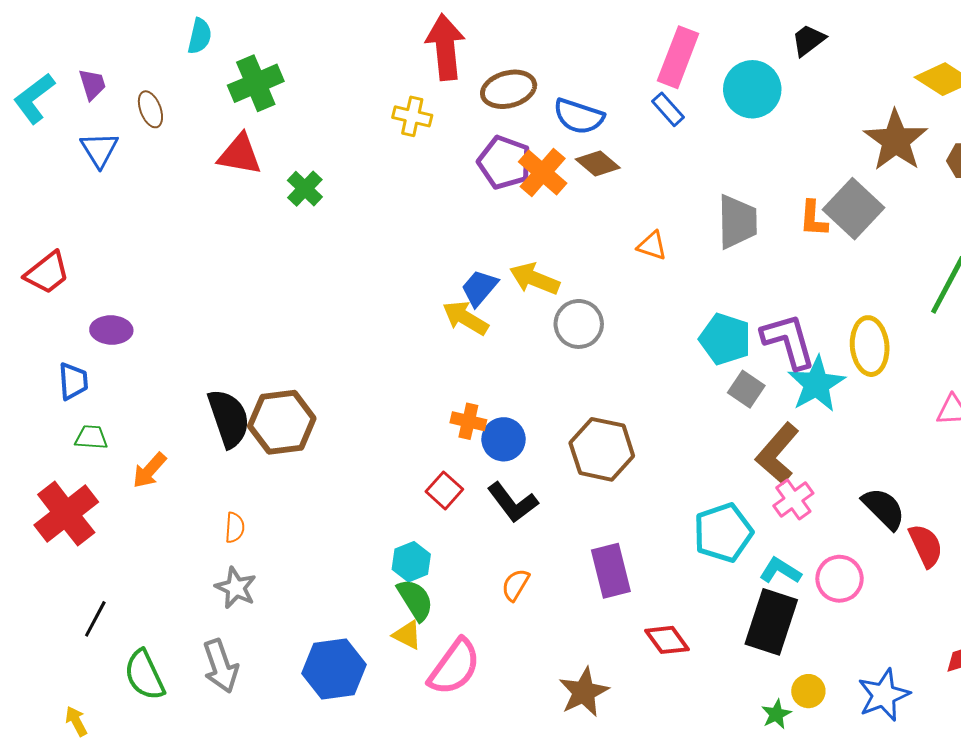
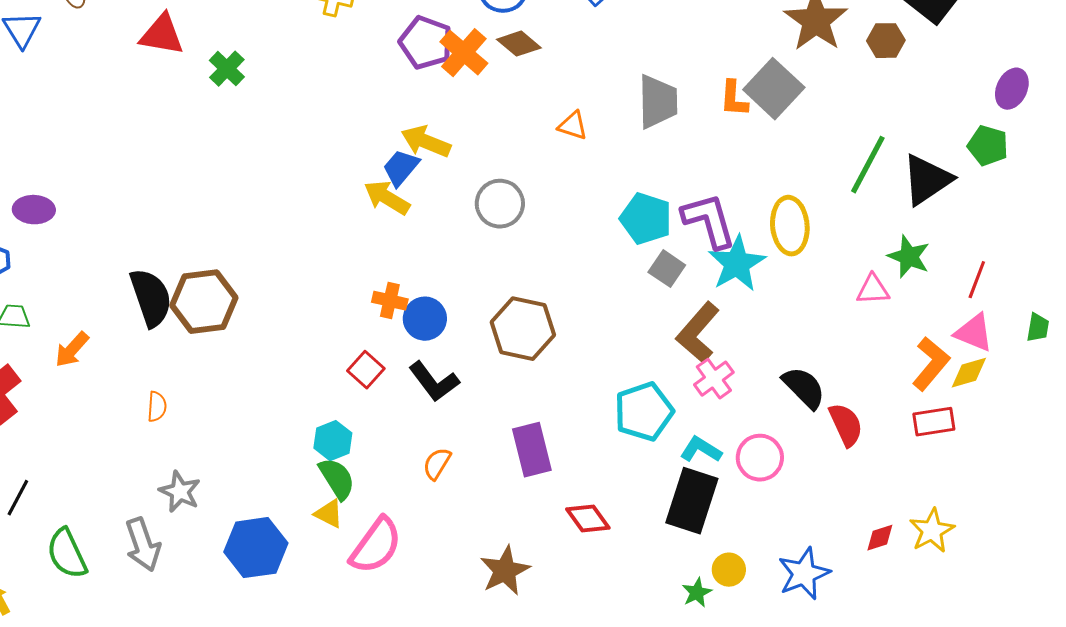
yellow arrow: (535, 279) -> (426, 142), moved
gray star: (236, 588) -> (180, 492), moved

